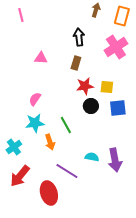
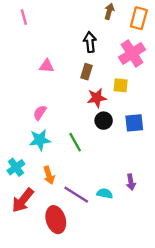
yellow square: (107, 87) -> (121, 85), moved
orange arrow: (50, 142) -> (49, 175), moved
cyan semicircle: (92, 157) -> (105, 193), moved
purple arrow: (115, 160) -> (131, 182), size x0.6

